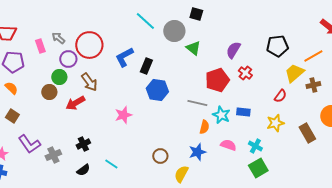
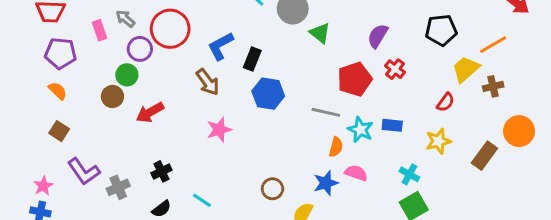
brown arrow: (89, 82) -> (208, 82), moved
brown rectangle: (307, 133) -> (484, 156), turned 66
pink semicircle: (228, 145) -> (356, 173), moved

